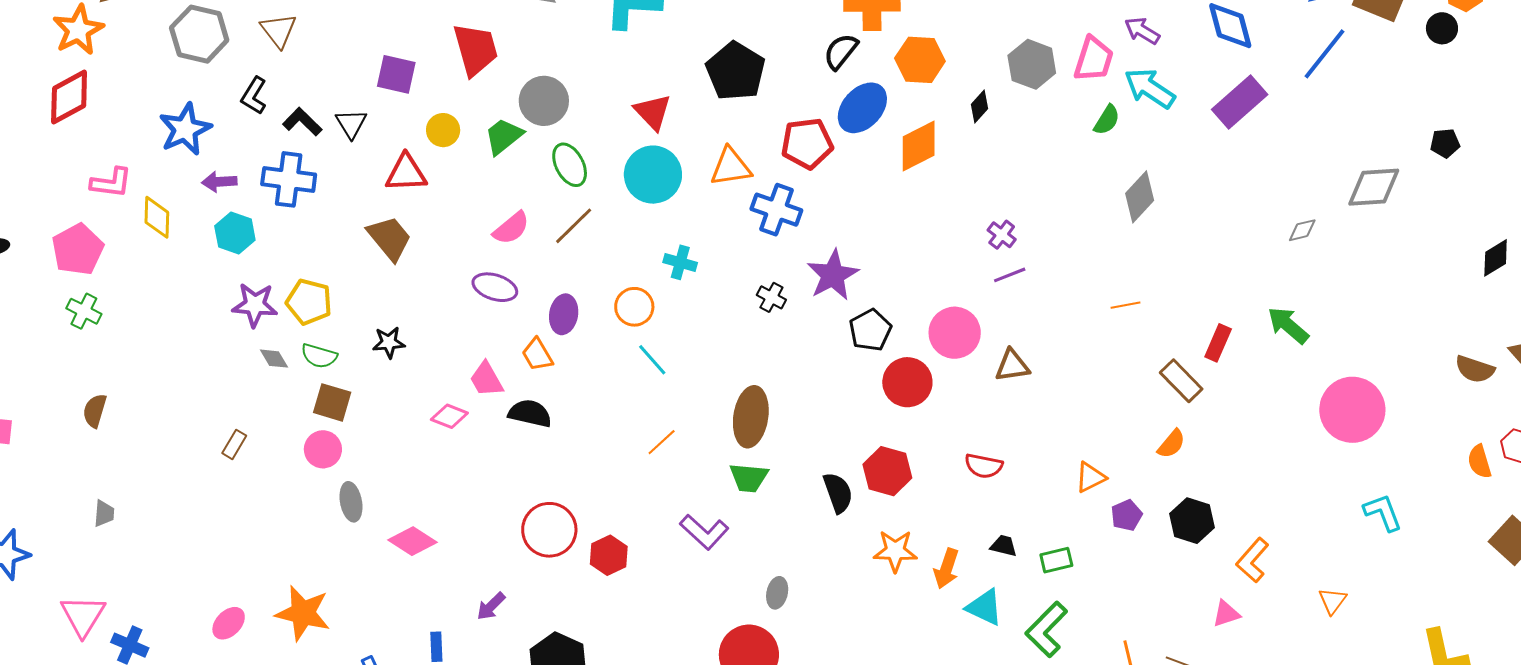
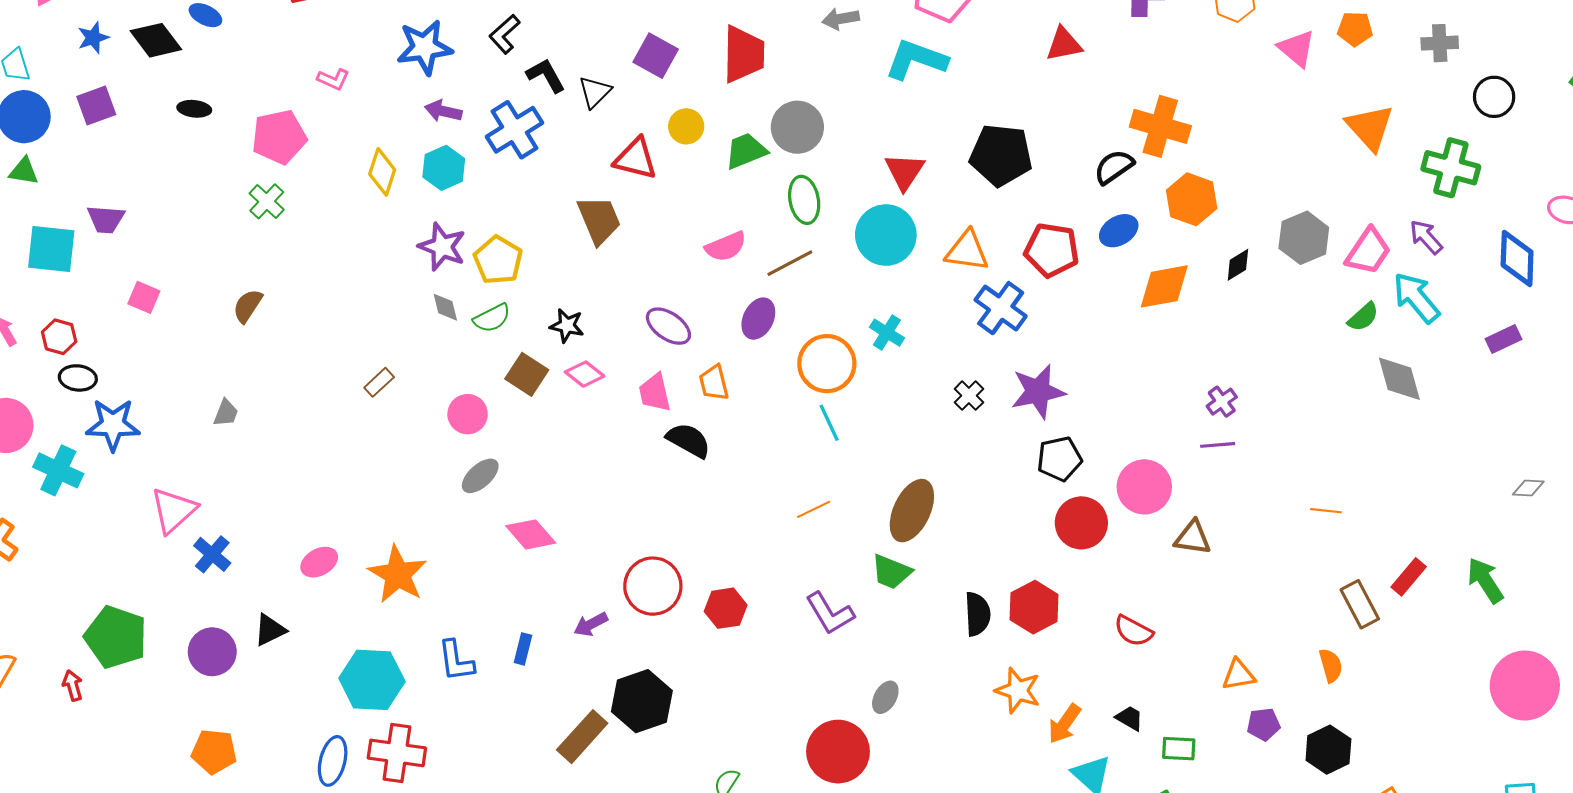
black pentagon: (736, 71) -> (1001, 155), turned 30
purple rectangle: (1240, 102) -> (1504, 339), size x0.6
blue ellipse: (862, 108) -> (1119, 231), size x0.7
blue cross: (289, 179) -> (514, 130), turned 34
pink L-shape: (111, 183) -> (333, 79), size x0.7
gray diamond: (1140, 197) -> (1399, 379), moved, turned -75
yellow diamond: (157, 217) -> (382, 172), moved
purple ellipse: (495, 287) -> (668, 326), moved
orange circle: (634, 307) -> (827, 364), size x1.4
purple ellipse: (564, 314) -> (758, 319), moved
green semicircle: (319, 356) -> (492, 318), turned -60
brown square: (332, 402) -> (527, 374), moved
pink diamond: (449, 416) -> (585, 374), moved
orange semicircle: (1171, 444) -> (1331, 665), turned -72
gray ellipse: (351, 502) -> (480, 476), turned 42
red circle: (549, 530) -> (653, 586), moved

